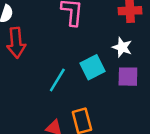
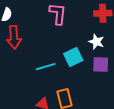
cyan line: (57, 80) -> (46, 67), turned 42

